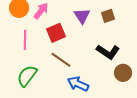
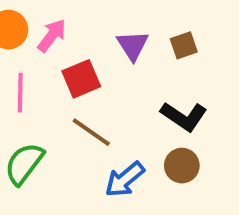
brown circle: (123, 73) -> (182, 166), moved
blue arrow: (78, 84) -> (125, 179), turned -65

